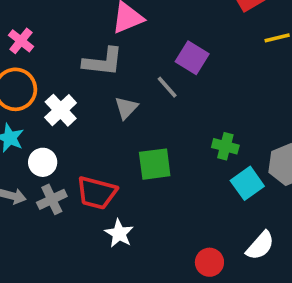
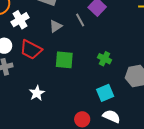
cyan square: (247, 183) -> (105, 93), moved
red trapezoid: (97, 193) -> (31, 50), moved
white semicircle: (260, 246) -> (111, 116), turned -120

